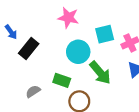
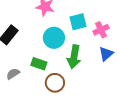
green arrow: (100, 73) -> (74, 57), turned 50

